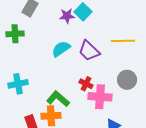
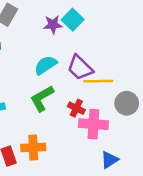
yellow line: (123, 41) -> (98, 81), moved
green L-shape: (58, 99) -> (42, 98), moved, turned -70

